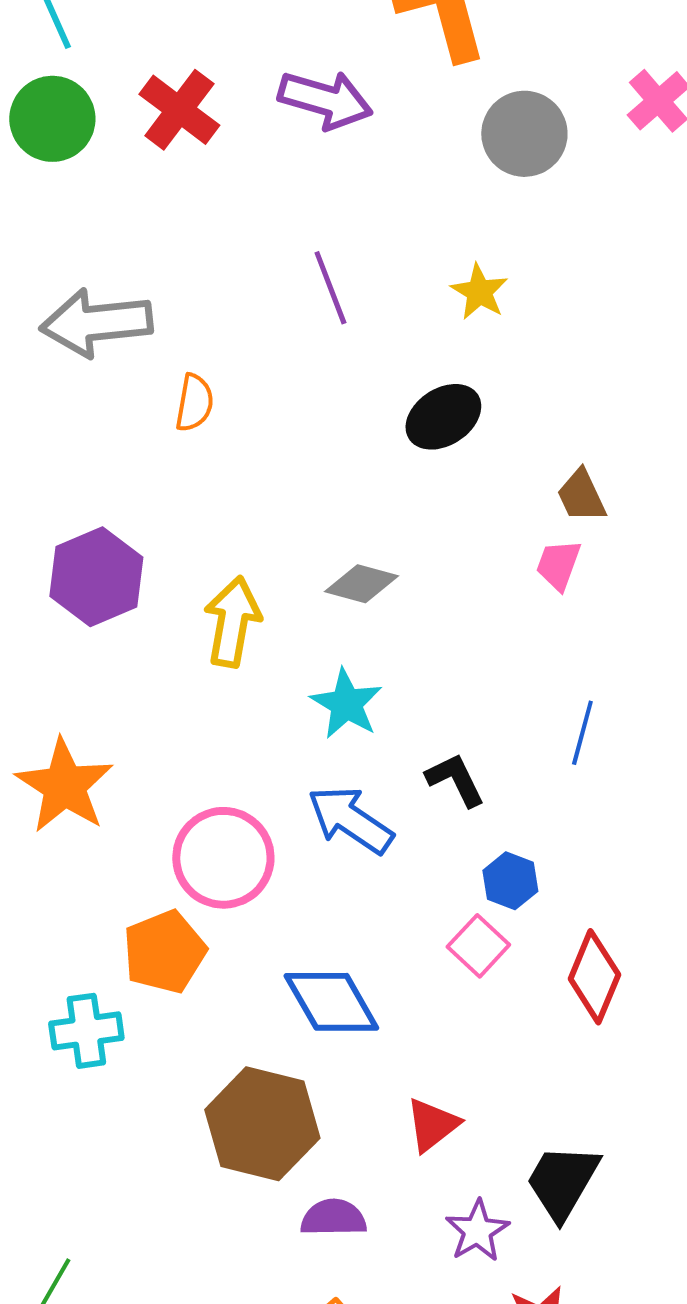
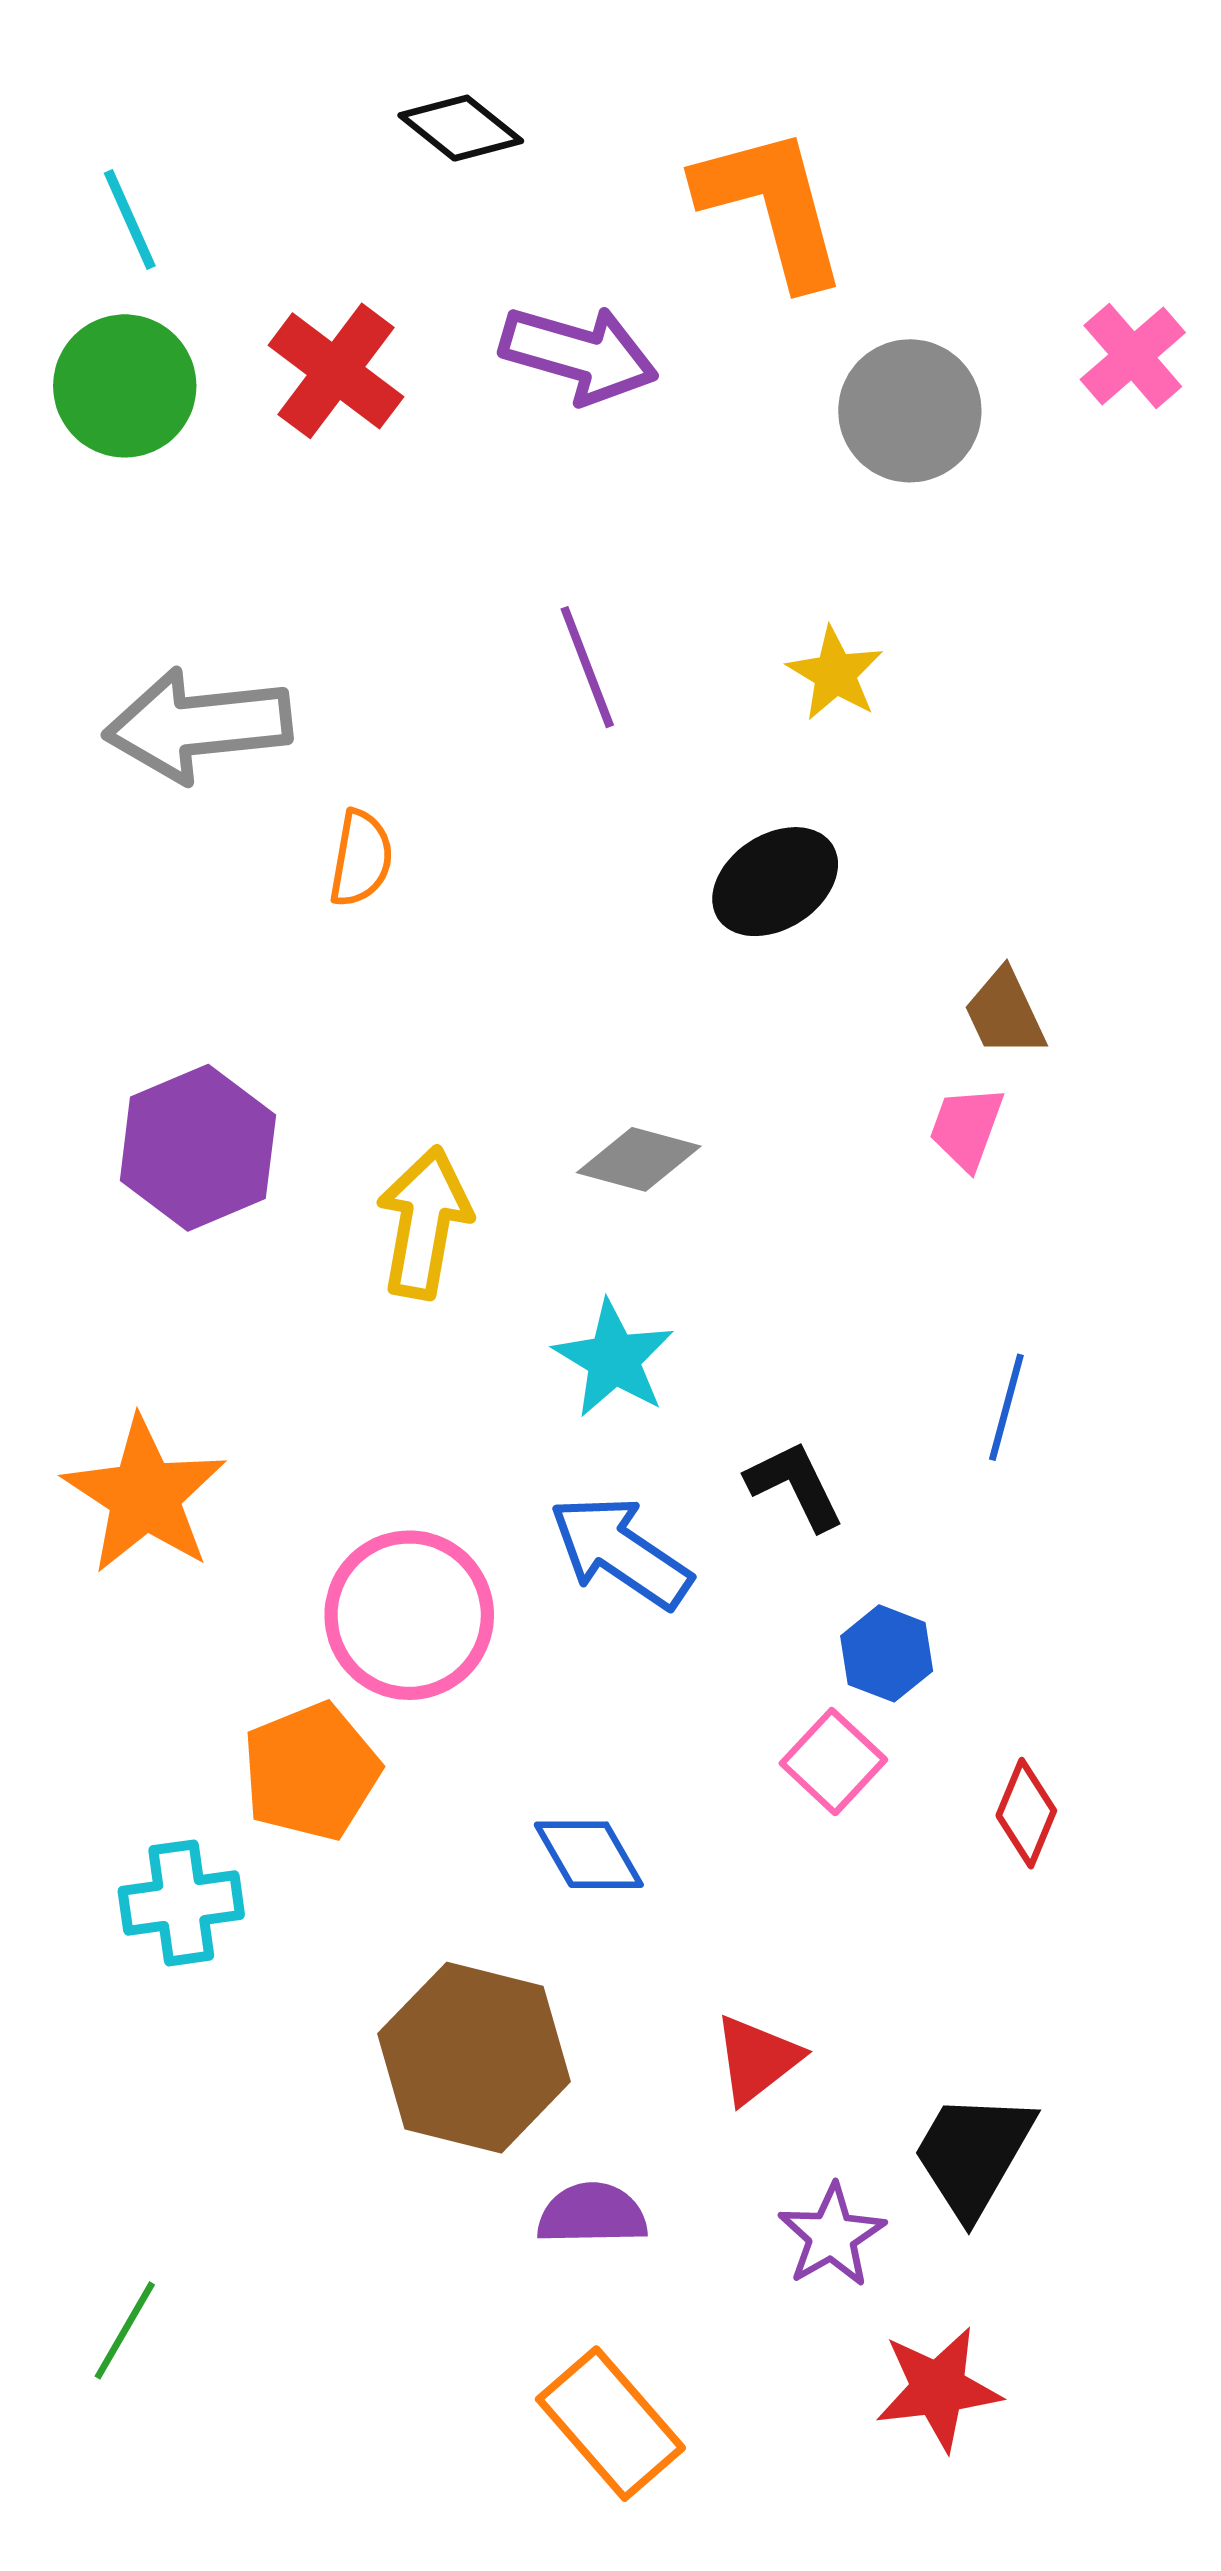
red diamond: (594, 977) -> (1026, 1813), size x0.7
blue diamond: (331, 1002) -> (589, 1855), size x0.7

